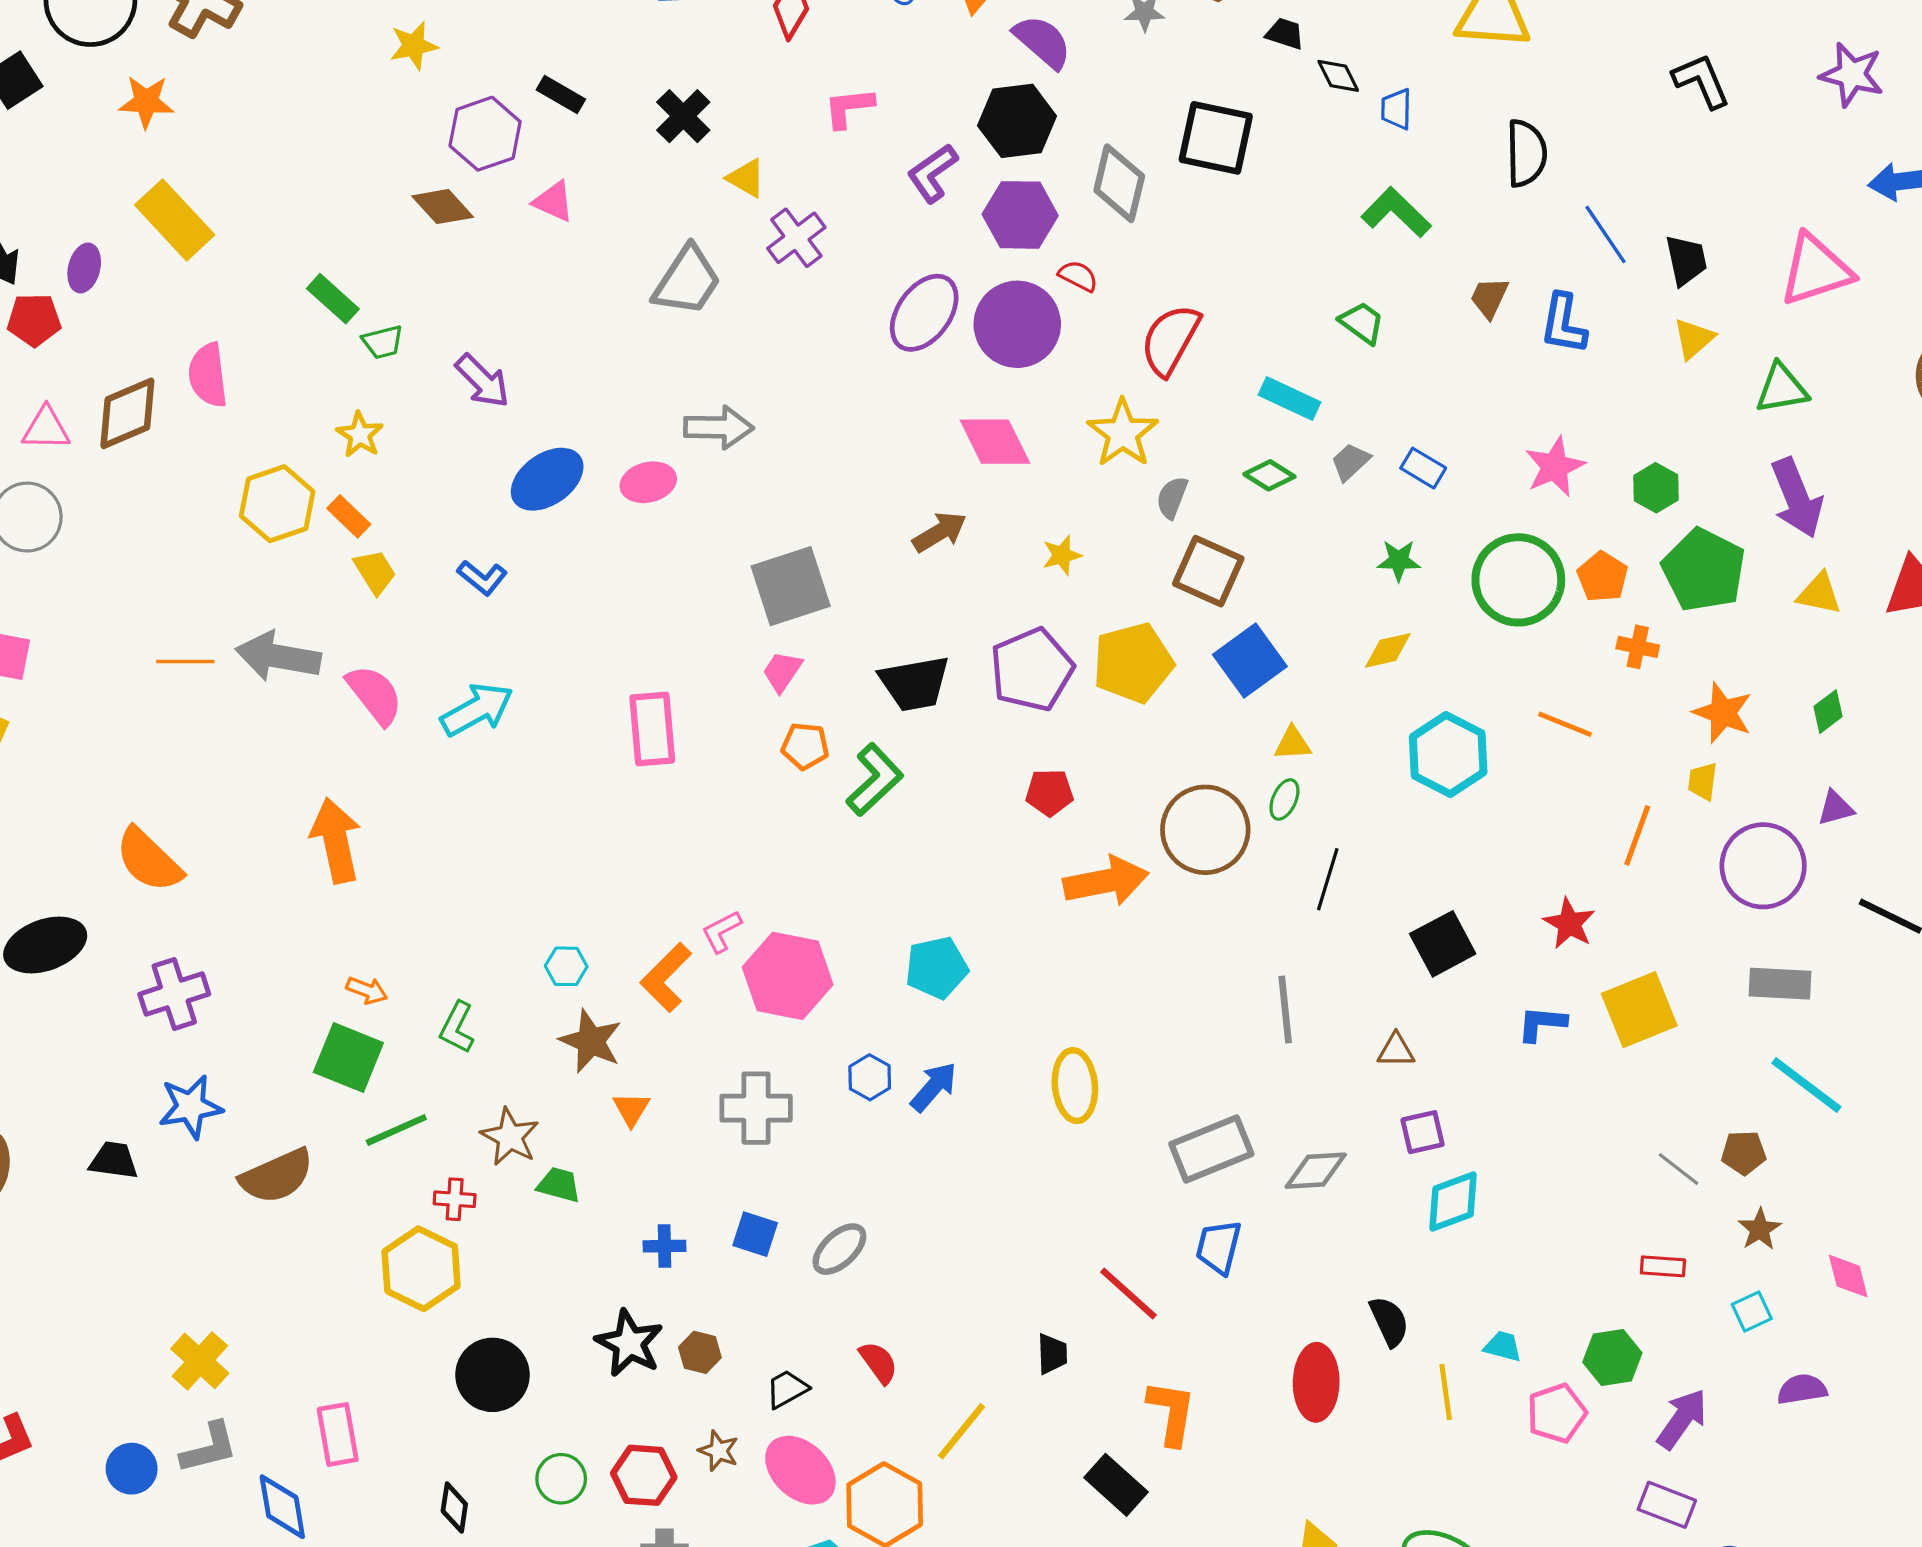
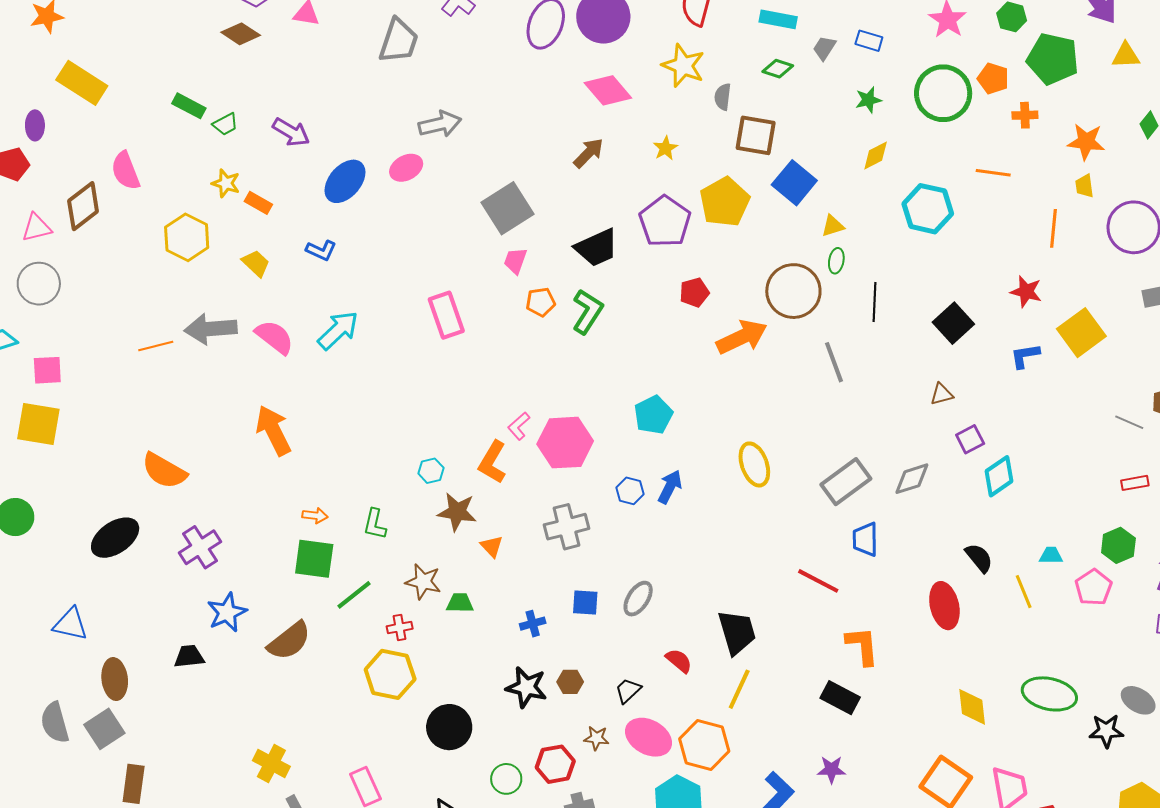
orange rectangle: (349, 516) -> (258, 203), moved
gray line: (1285, 1009) -> (834, 362), moved
black trapezoid: (1052, 1354) -> (737, 632), moved, size x1.8

